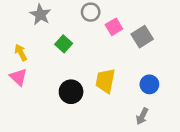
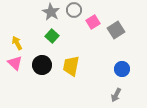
gray star: (40, 15) -> (51, 12), moved
yellow trapezoid: (105, 81) -> (71, 66), moved
black circle: (71, 92) -> (42, 65), moved

